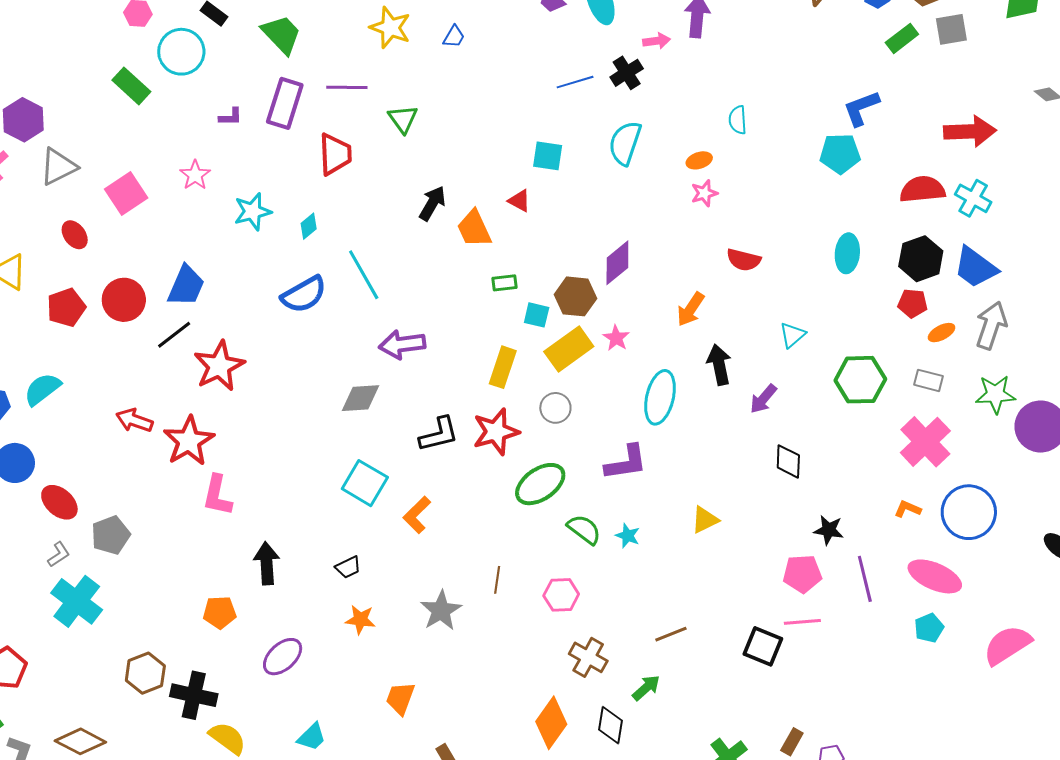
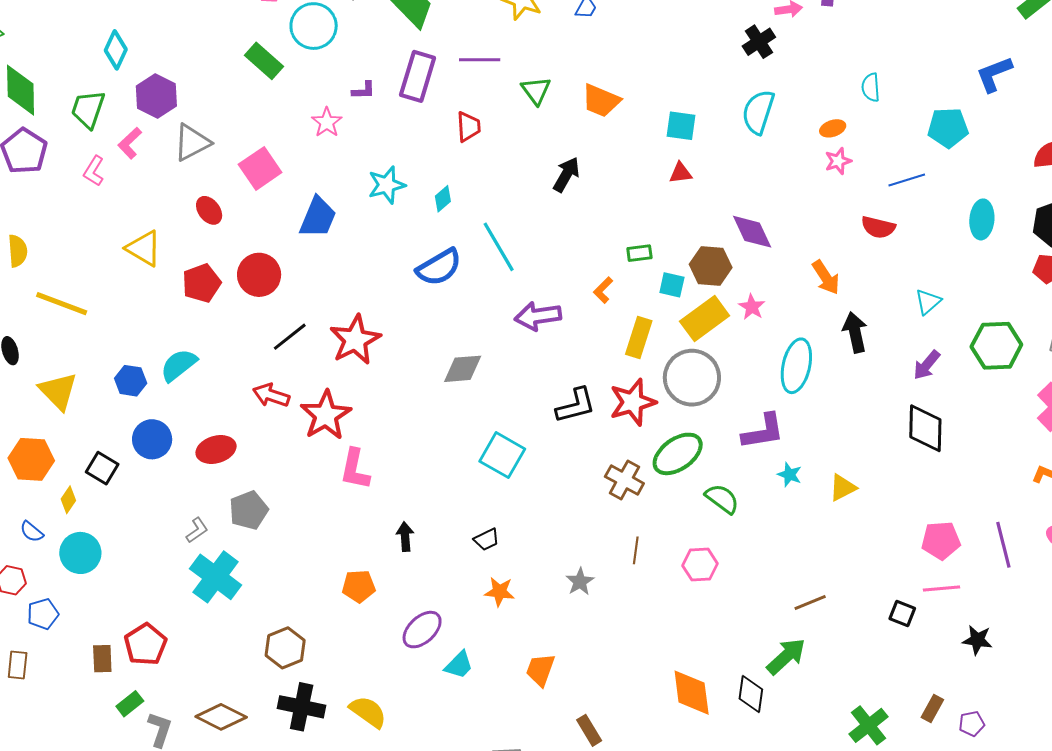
blue line: (575, 82) -> (907, 180), moved
red trapezoid: (335, 154) -> (469, 127), size x0.7
cyan pentagon: (840, 154) -> (948, 128), moved
pink star: (195, 175) -> (327, 122), moved
red triangle: (519, 201) -> (681, 173), moved, turned -35
orange trapezoid: (474, 229) -> (601, 101), moved, turned -42
purple diamond: (617, 263) -> (752, 232), turned -75
blue trapezoid: (186, 286) -> (318, 217), moved
orange arrow: (691, 309) -> (826, 277), turned -66
black line: (174, 335) -> (290, 337), moved
gray diamond: (360, 398) -> (463, 369), moved
purple arrow: (763, 399) -> (927, 365), moved
gray circle: (555, 408) -> (692, 378), size x1.8
black diamond: (788, 461) -> (925, 428), size x1.4
red ellipse: (59, 502) -> (216, 450), moved, turned -57
orange L-shape: (417, 515) -> (603, 290), moved, size x0.7
black star: (829, 530) -> (977, 640), moved
cyan star: (628, 536) -> (790, 475), moved
black arrow: (267, 563) -> (405, 537), size x0.7
gray star: (441, 611) -> (580, 582), size x0.7
black square: (763, 646) -> (902, 614), size x0.7
brown cross: (588, 657) -> (624, 480), moved
green arrow: (646, 688) -> (786, 656), size x1.4
black cross: (194, 695) -> (302, 707), moved
orange diamond: (551, 723) -> (692, 693), turned -42
cyan trapezoid: (312, 737) -> (459, 665), moved

